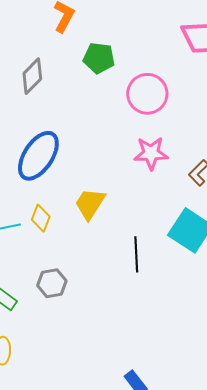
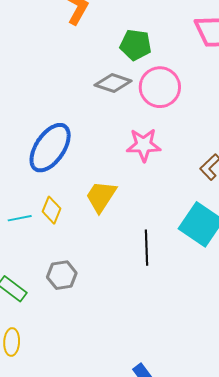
green pentagon: (99, 58) -> (136, 45), moved
gray diamond: (32, 76) -> (113, 83), moved, turned 63
pink star: (151, 153) -> (144, 145), moved

